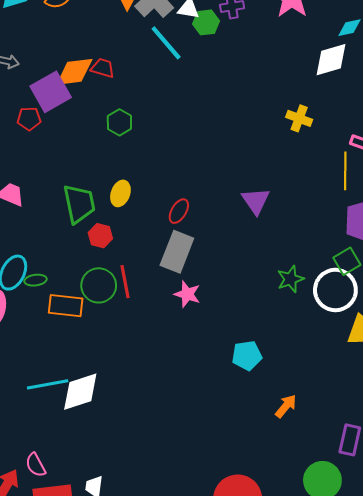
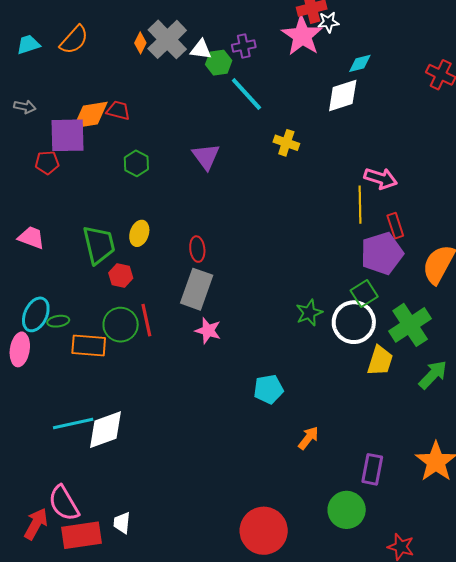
cyan line: (166, 43) -> (246, 94), moved
purple square: (51, 92) -> (68, 135), turned 30
yellow cross: (299, 118) -> (286, 143), moved
purple triangle: (256, 201) -> (206, 156), moved
red ellipse: (179, 211) -> (197, 249), turned -35
pink semicircle: (36, 465) -> (64, 503), size x1.5

